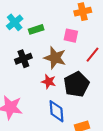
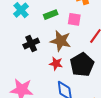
green rectangle: (36, 29) -> (51, 15), moved

